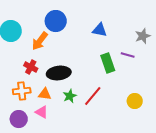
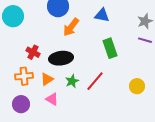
orange arrow: (40, 41) -> (71, 27), moved
purple line: (128, 55) -> (145, 40), moved
orange triangle: (45, 94) -> (47, 79), turned -40
pink triangle: (42, 112) -> (52, 99), moved

